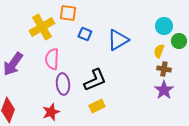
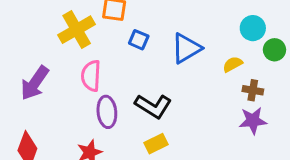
yellow semicircle: (159, 51) -> (233, 64), moved, turned 40
black L-shape: (95, 80) -> (153, 106), turned 55
purple star: (164, 90) -> (253, 121), turned 30

